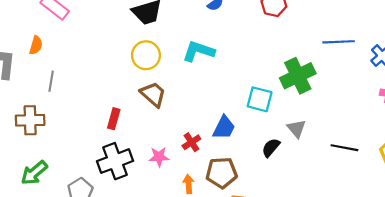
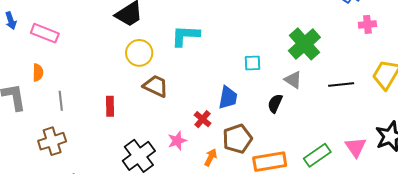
green cross: (298, 76) -> (304, 44), moved
cyan square: (260, 99) -> (253, 63), size x0.7
red rectangle: (114, 119) -> (110, 106), moved
orange arrow: (188, 184) -> (211, 157), turned 48

